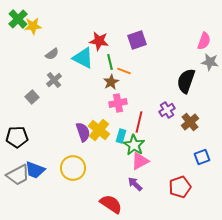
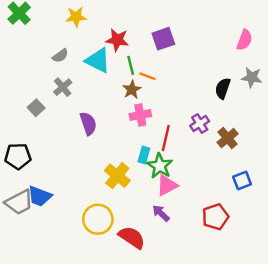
yellow star: (33, 26) -> (76, 17), moved
gray star: (210, 62) -> (252, 77), moved
black semicircle: (186, 81) -> (223, 88), size x0.7
yellow cross: (99, 130) -> (117, 176), moved
purple semicircle: (83, 132) -> (88, 123), moved
yellow circle: (73, 168) -> (98, 219), moved

